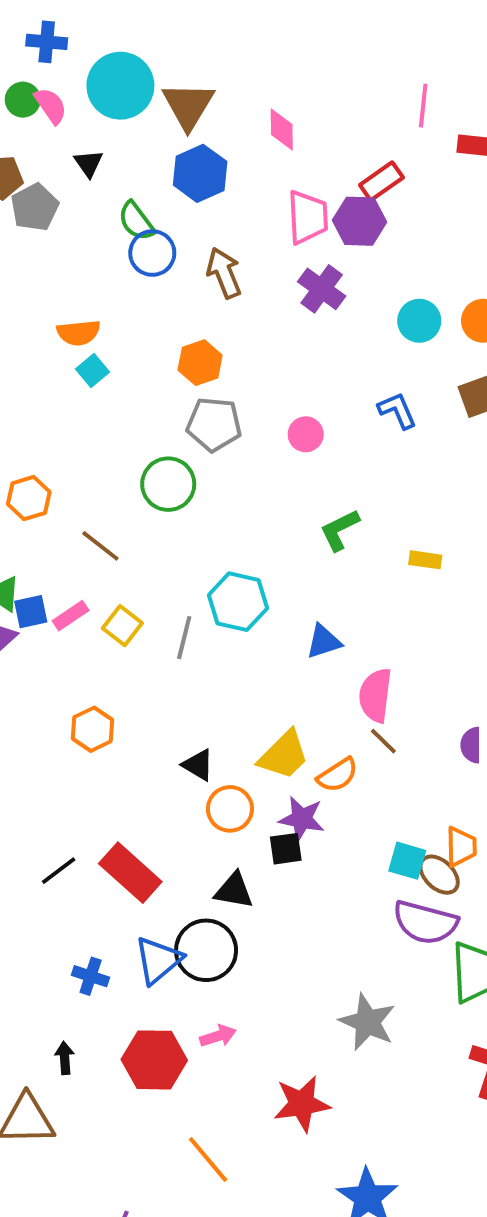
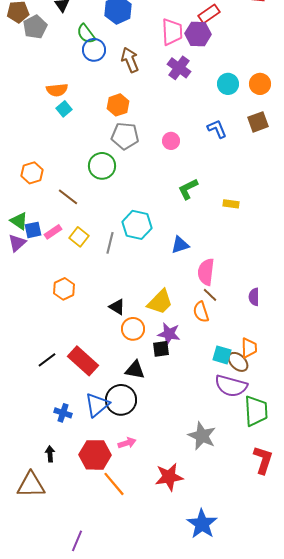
orange semicircle: (338, 775) -> (201, 312), moved, turned 105
orange line: (208, 1160) -> (114, 484), moved

